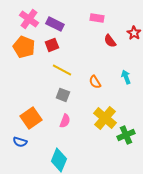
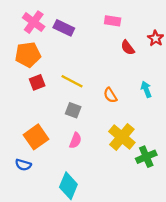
red square: (52, 45) -> (37, 82), moved
orange pentagon: (24, 47) -> (28, 55), turned -30

